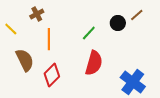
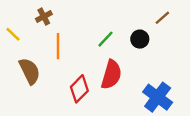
black circle: (118, 23) -> (140, 39), moved
red diamond: (52, 75) -> (79, 89), moved

